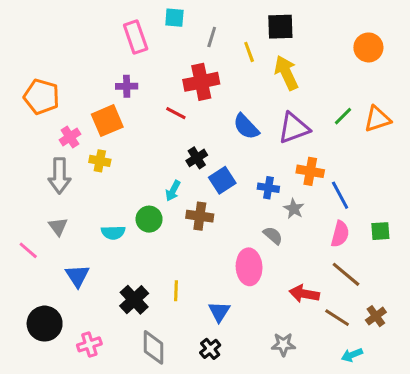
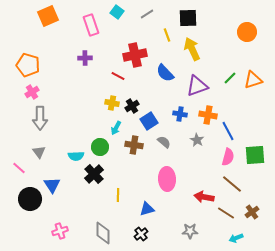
cyan square: (174, 18) -> (117, 12), turned 32
gray line: (212, 37) -> (147, 14), moved, turned 40
orange square: (107, 121) -> (48, 16), moved
blue semicircle: (246, 127) -> (165, 73), moved
pink cross: (70, 137) -> (32, 92), moved
yellow cross: (100, 161) -> (112, 103), moved
blue cross: (268, 188) -> (180, 114), moved
green square: (380, 231) -> (255, 155), size x1.5
gray semicircle: (273, 236) -> (164, 142), moved
black cross: (134, 300) -> (94, 174), moved
blue triangle: (219, 312) -> (147, 209), turned 42
black circle: (45, 324) -> (30, 199), moved

